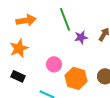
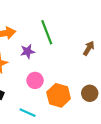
purple star: (81, 37) -> (28, 51), moved

